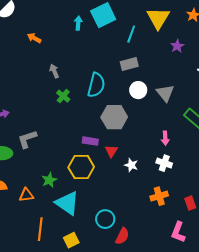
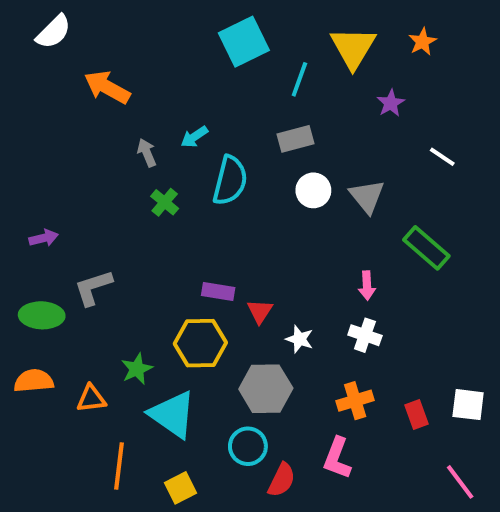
cyan arrow: (78, 23) -> (194, 137), moved, turned -128
orange arrow: (34, 38) -> (107, 87), size x1.6
gray hexagon: (114, 117) -> (266, 389), moved
pink L-shape: (178, 232) -> (337, 458), moved

